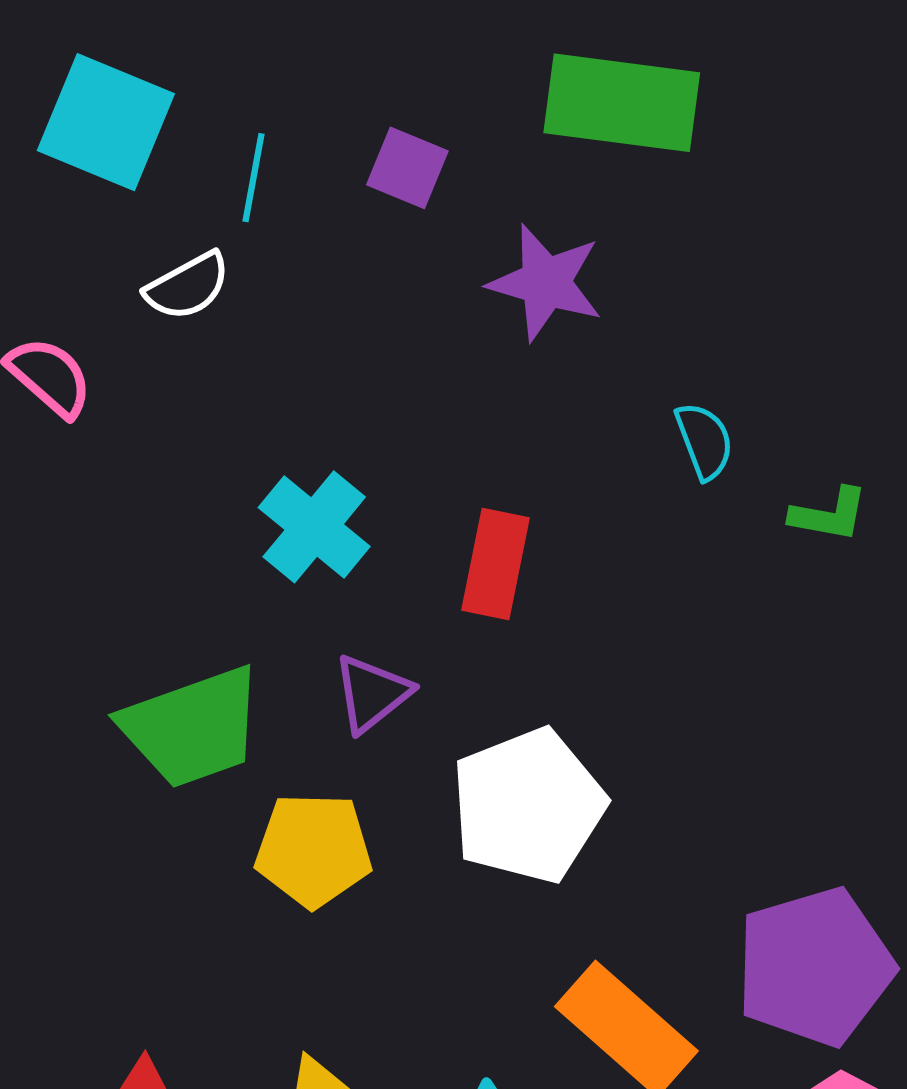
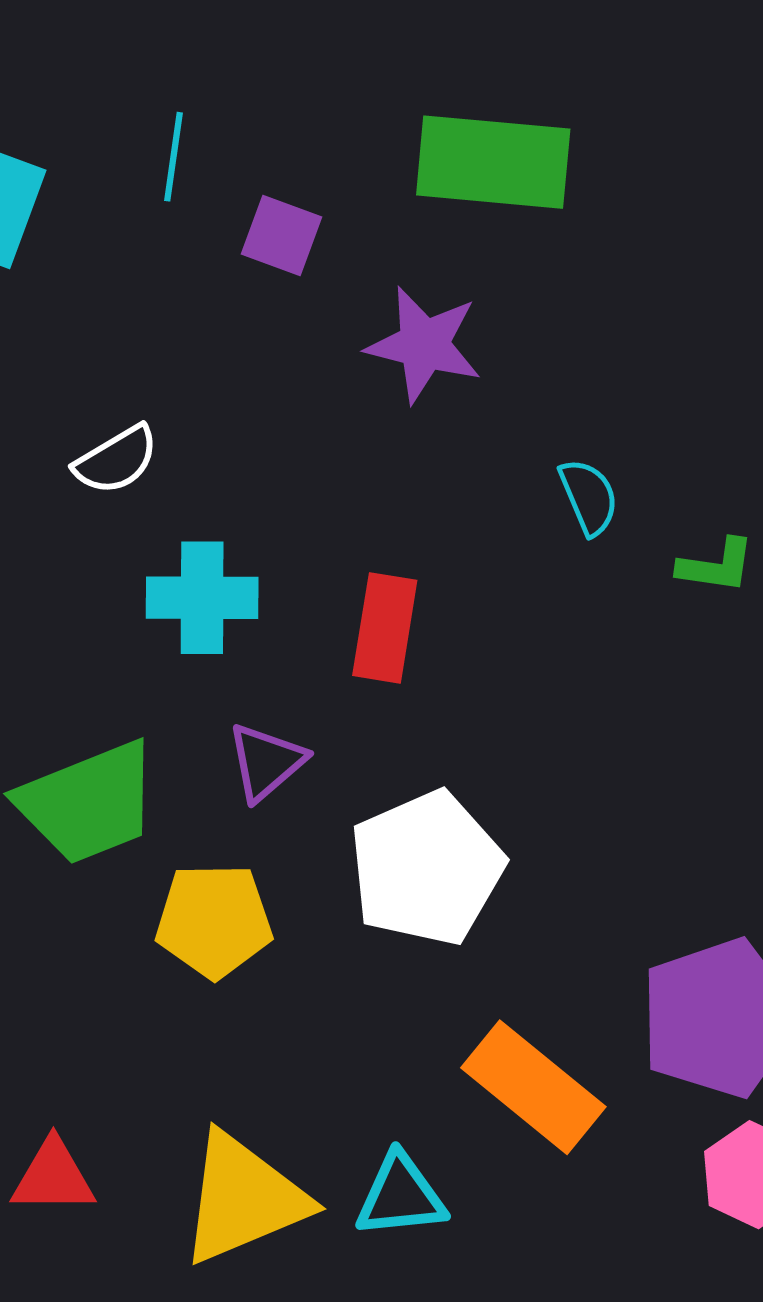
cyan line: (253, 178) -> (174, 157), moved
white semicircle: (188, 286) -> (116, 460), moved
cyan cross: (314, 527) -> (202, 598), turned -37

